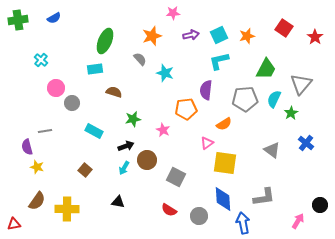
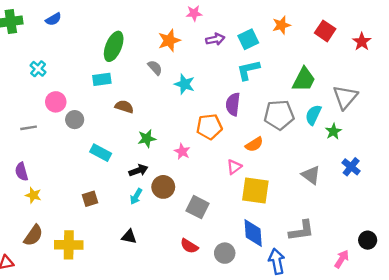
orange star: (247, 36) -> (281, 25), moved
gray line: (45, 131) -> (29, 128), moved
brown square: (85, 170) -> (90, 199), turned 32

